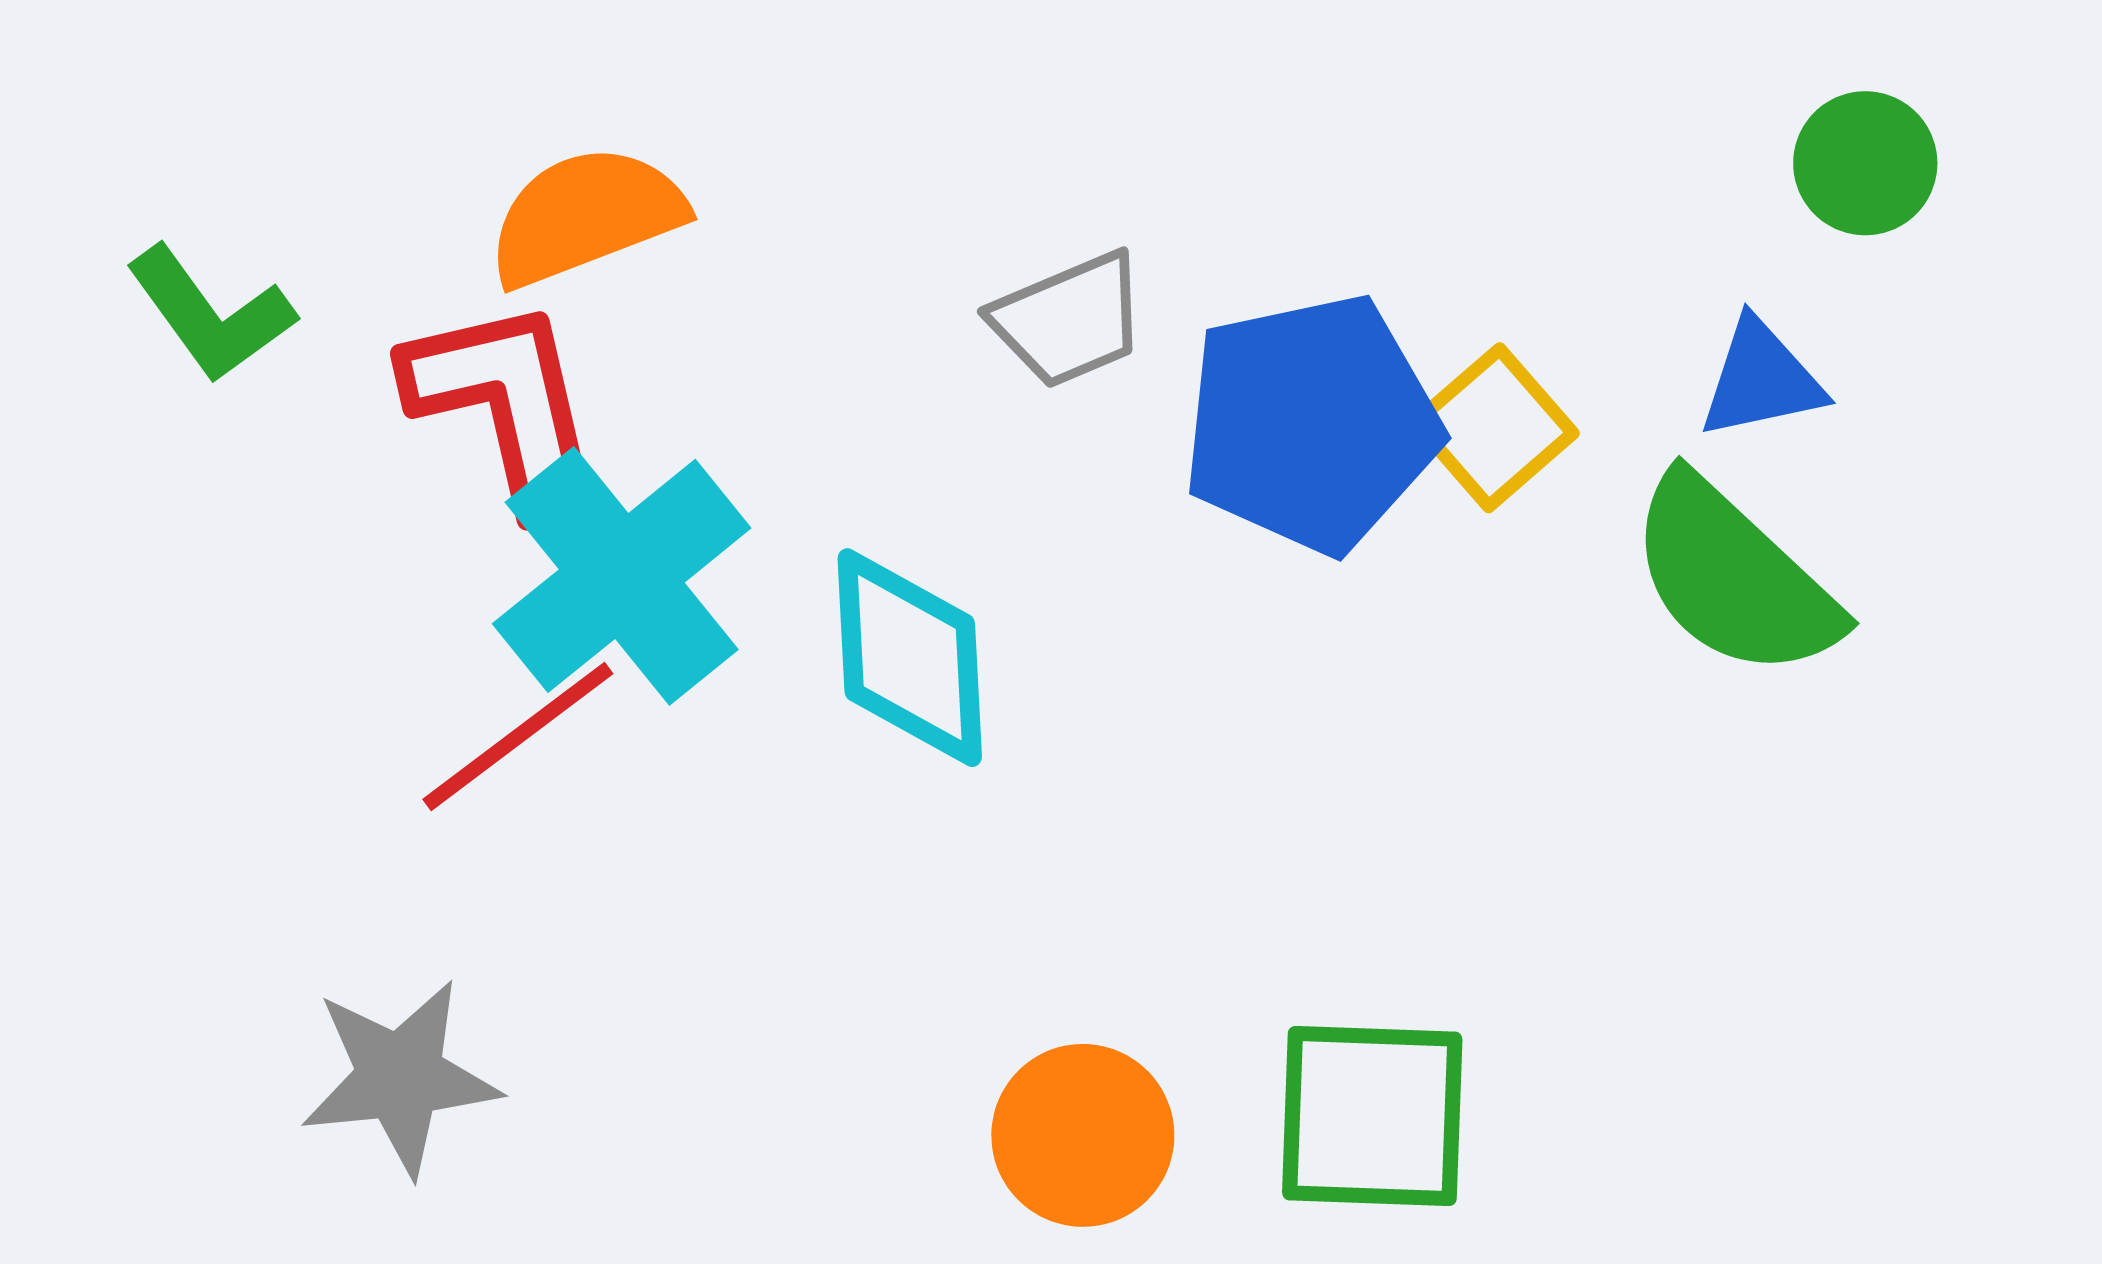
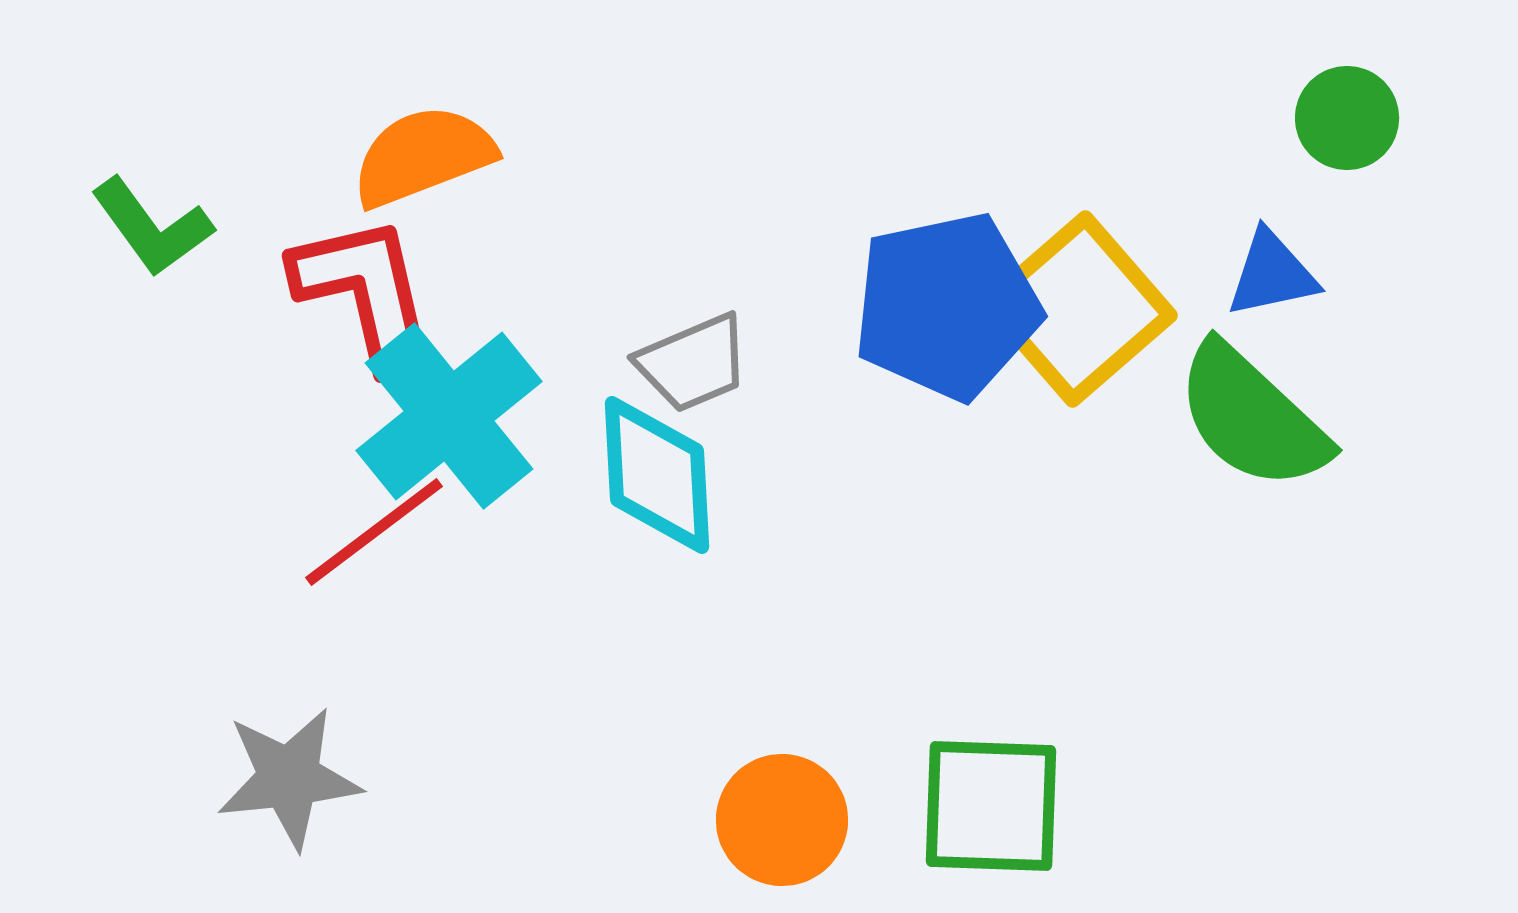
gray trapezoid: (1069, 320) -> (693, 363), moved
yellow square: (1494, 428) -> (1079, 309), size x1.6

